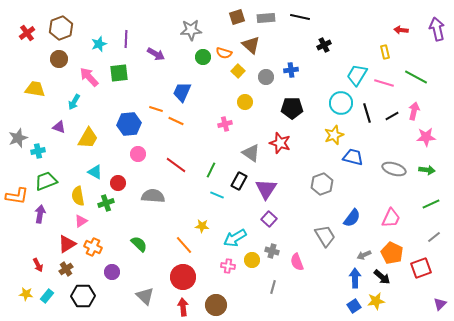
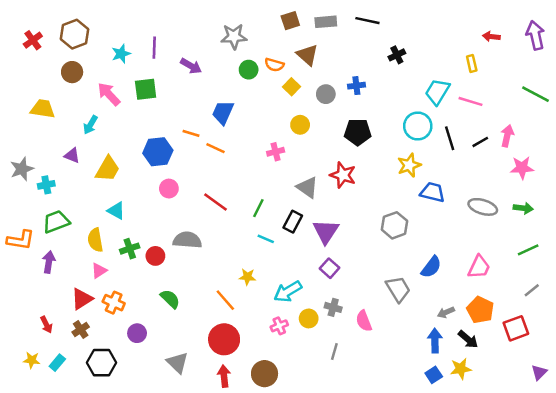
green line: (416, 77) -> (535, 94), moved
red circle: (118, 183) -> (155, 256), moved
pink cross: (228, 266) -> (279, 326), turned -32

